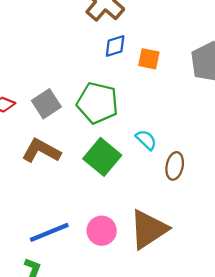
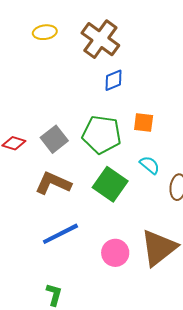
orange square: (149, 59) -> (144, 122), moved
blue line: (49, 232) -> (60, 234), moved

